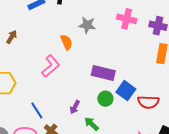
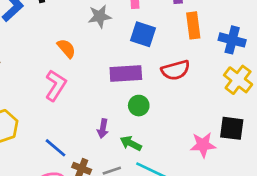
gray star: (87, 25) -> (100, 16), moved
blue square: (126, 91) -> (143, 34), moved
red semicircle: (148, 102) -> (176, 70), moved

